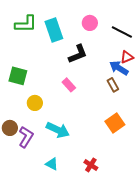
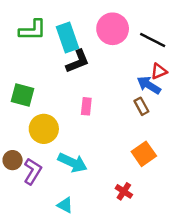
pink circle: (90, 23) -> (113, 29), size x1.6
black L-shape: (78, 54) -> (78, 61), moved
pink rectangle: (69, 85) -> (86, 106), turned 48
yellow circle: (35, 103) -> (44, 129), size x1.5
red cross: (91, 165) -> (124, 191), moved

